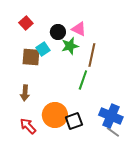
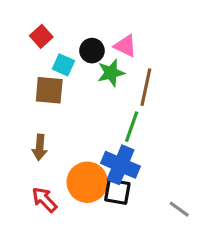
cyan square: (43, 49) -> (63, 65), moved, turned -32
blue cross: (111, 116) -> (121, 165), moved
black square: (74, 121) -> (117, 192), turned 30

